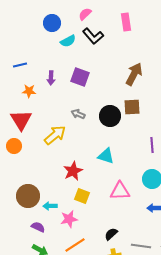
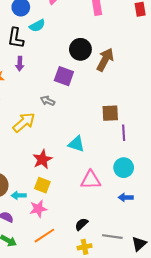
black L-shape: (93, 36) -> (16, 38), moved, turned 50
purple square: (80, 77) -> (64, 76), moved
brown square: (132, 107) -> (110, 113), moved
black circle: (110, 116) -> (80, 49), moved
yellow square: (82, 196) -> (42, 185), moved

